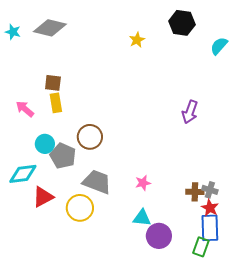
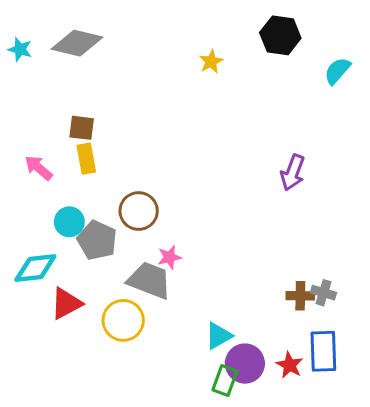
pink star: (143, 183) -> (169, 257), moved
red star: (210, 208) -> (290, 365), moved
cyan triangle: (142, 218) -> (219, 336), turned -36
green rectangle: (201, 247) -> (225, 380), moved

